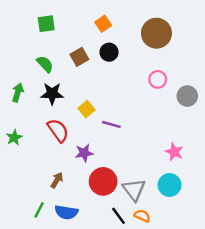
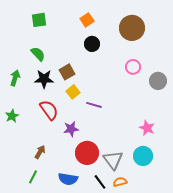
brown square: (79, 57) -> (67, 72), moved
brown arrow: (57, 180) -> (40, 152), moved
blue semicircle: (66, 212) -> (68, 179), moved
orange semicircle: (142, 216) -> (120, 182), turned -40

